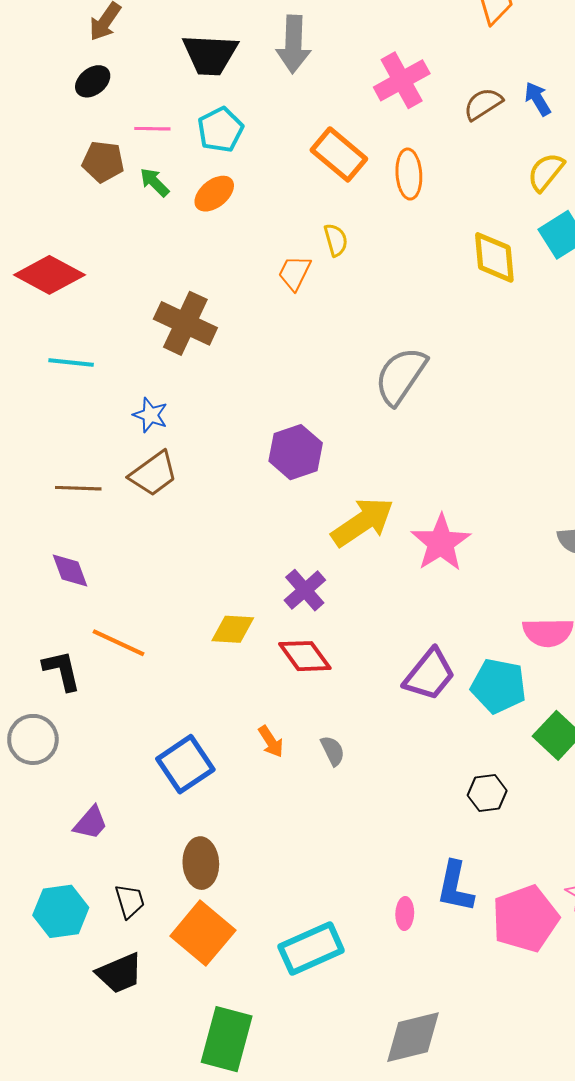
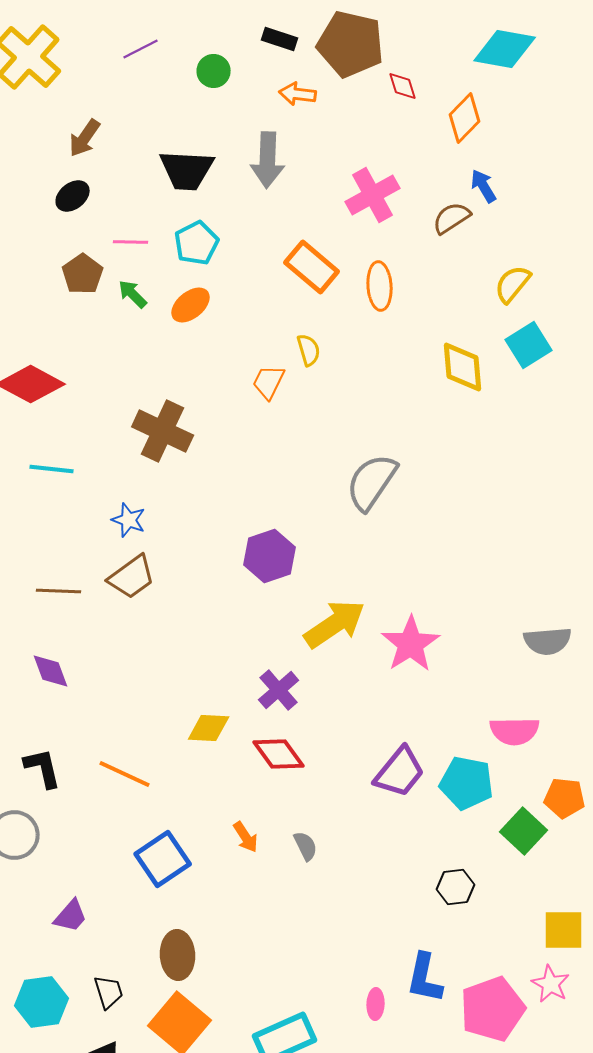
blue arrow: (538, 99) -> (484, 186), moved
brown pentagon: (103, 162) -> (83, 274), turned 30
orange line: (118, 643) -> (125, 774), moved

